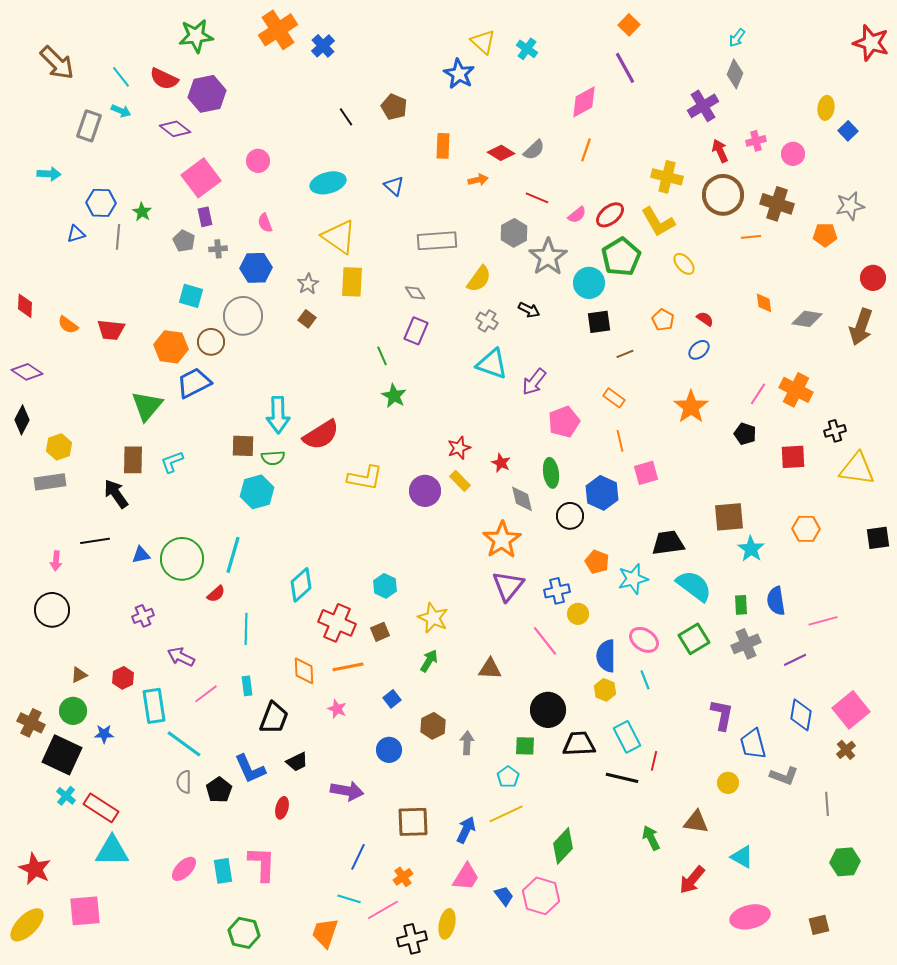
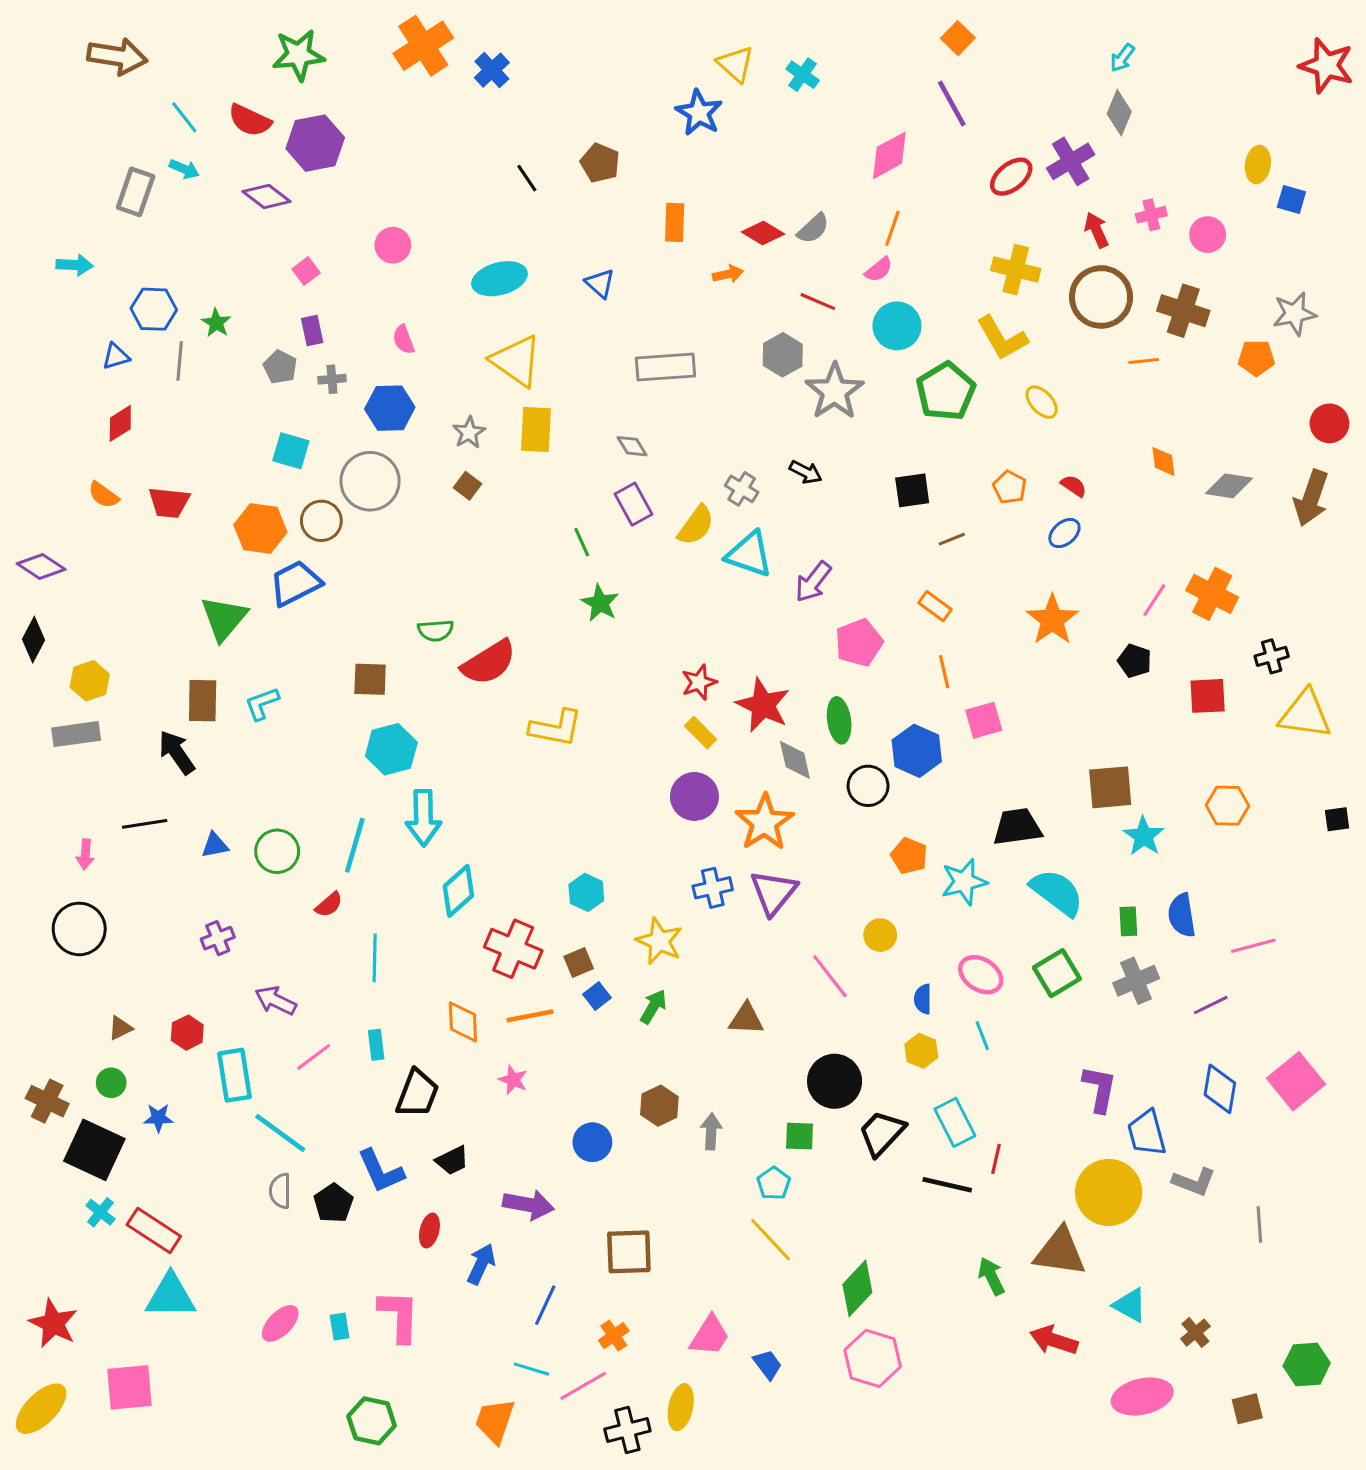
brown arrow: (57, 63) -> (117, 56), moved, turned -36
blue square: (848, 131) -> (1291, 200), turned -30
pink square: (201, 178) -> (306, 271), size x0.5
pink semicircle: (577, 215) -> (879, 270), moved
red ellipse: (610, 215) -> (1011, 177), moved
yellow semicircle: (479, 279) -> (696, 525), moved
cyan circle: (589, 283) -> (897, 326), moved
red diamond: (25, 306) -> (120, 423), moved, turned 55
purple rectangle: (416, 331) -> (634, 504), turned -52
cyan arrow: (278, 415) -> (423, 818), moved
green semicircle: (273, 458) -> (436, 630), moved
red star: (501, 463) -> (763, 705), size x1.8
purple circle: (425, 491) -> (694, 796), moved
black square: (878, 538) -> (1337, 819), size x0.7
green circle: (182, 559) -> (277, 851), size x0.7
blue cross: (557, 591) -> (713, 888), moved
blue semicircle: (606, 656) -> (923, 999), size x0.6
blue square: (392, 699) -> (597, 996), moved
green circle: (73, 711) -> (111, 1083), size x0.7
black trapezoid: (579, 744) -> (882, 1133), turned -44
brown cross: (846, 750) -> (1195, 1333), moved
yellow circle: (728, 783) -> (1109, 1192), size x2.0
yellow line: (506, 814) -> (771, 1240), turned 72
brown triangle: (696, 822) -> (1060, 1252), size x1.4
blue arrow: (466, 830) -> (481, 1264), moved
green hexagon: (845, 862) -> (1307, 1365), moved
cyan rectangle: (223, 871) -> (340, 1326), size x0.7
red arrow: (692, 880) -> (1054, 1340), turned 68
pink hexagon: (541, 896) -> (873, 1358), moved

